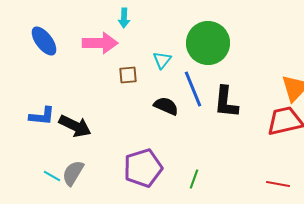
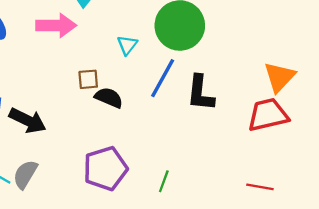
brown square: (128, 75) -> (88, 79), moved
blue line: (193, 89) -> (163, 78), turned 51
black semicircle: (166, 106) -> (109, 98), moved

